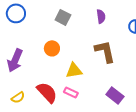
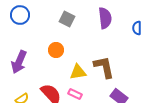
purple semicircle: (101, 16) -> (105, 18), size x1.5
brown L-shape: (105, 51) -> (104, 67), moved

